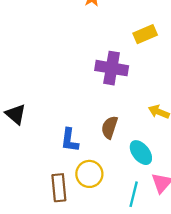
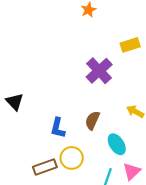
purple cross: (112, 68) -> (99, 71), turned 32
brown rectangle: (59, 188) -> (45, 167), turned 70

